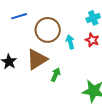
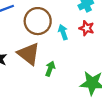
brown triangle: (37, 59) -> (29, 54), turned -45

